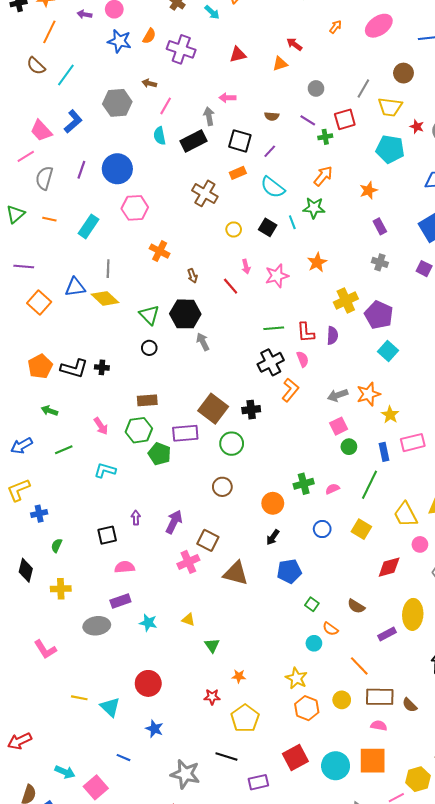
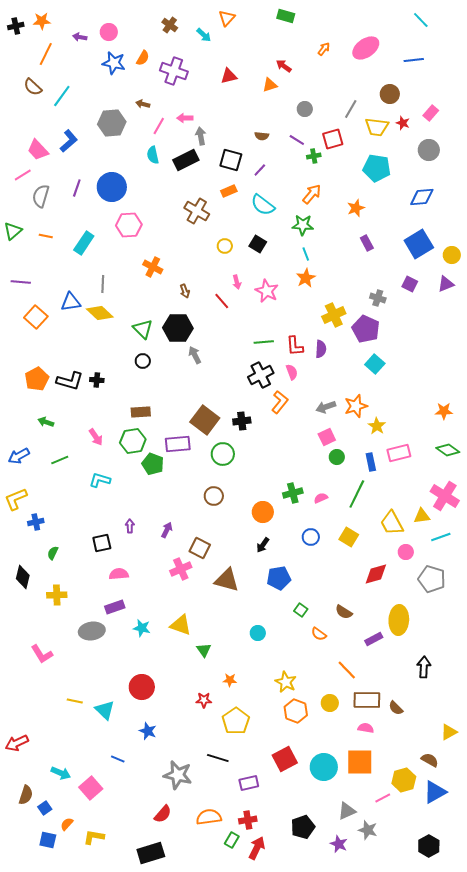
pink arrow: (227, 98) -> (185, 118), moved
red star: (417, 127) -> (403, 123), moved
cyan line: (292, 222) -> (306, 254), moved
gray cross: (380, 262) -> (378, 298), moved
pink star: (277, 276) -> (267, 291), turned -30
purple arrow: (174, 522) -> (167, 530), size x0.7
yellow triangle: (188, 620) -> (181, 625), size x1.6
cyan circle: (314, 643) -> (258, 633), moved

